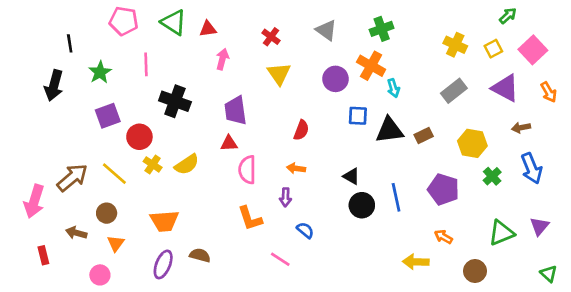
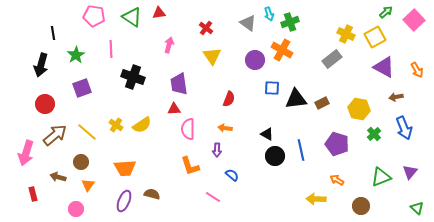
red triangle: (208, 29) -> (159, 13), moved
yellow square: (493, 49) -> (375, 37), size x1.5
pink square: (533, 50) -> (414, 20), moved
cyan arrow: (393, 88) -> (269, 14), moved
gray rectangle: (454, 91) -> (332, 59), moved
red circle: (139, 137) -> (45, 104), moved

